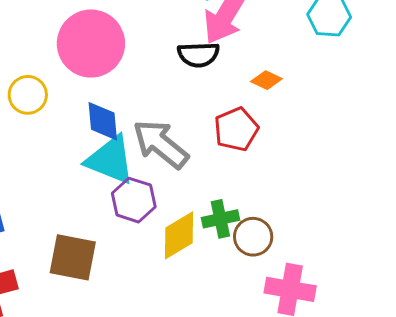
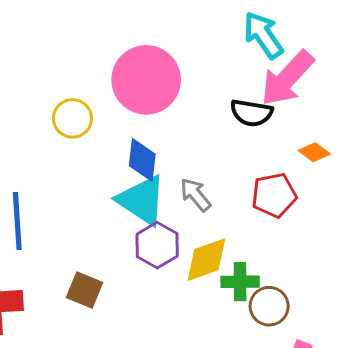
gray arrow: (161, 144) -> (195, 195), size x0.6
yellow diamond: (179, 235) -> (206, 260), moved
brown square: (73, 257) -> (84, 290), size x0.7

